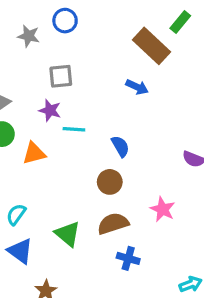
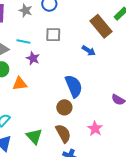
gray square: (61, 76) -> (53, 35), moved
cyan line: (74, 129) -> (23, 42), moved
blue semicircle: (120, 146) -> (74, 86), size x1.6
brown semicircle: (113, 224) -> (63, 133), turned 72

